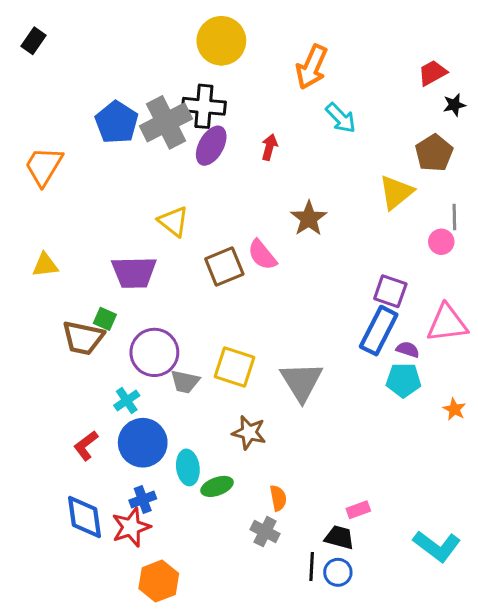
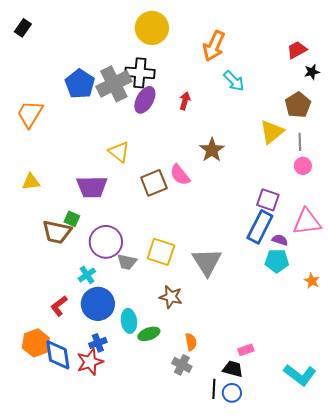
gray line: (454, 217) -> (300, 142), moved
orange hexagon: (159, 581) -> (36, 343), moved

